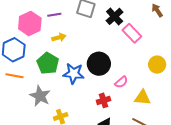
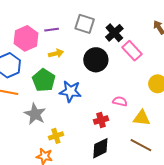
black circle: (99, 64) -> (96, 60), moved
pink semicircle: (121, 82) -> (120, 101), turned -128

